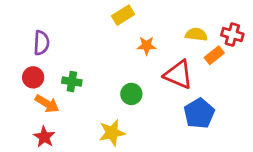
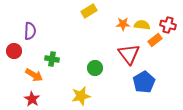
orange star: (147, 46) -> (123, 24), moved
red triangle: (178, 75) -> (129, 54), turned 30
red circle: (33, 77) -> (14, 51), moved

